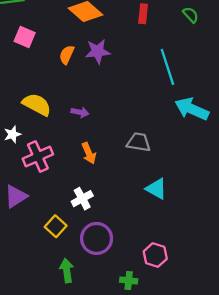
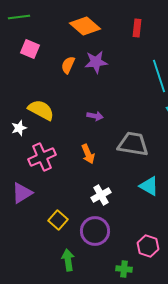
purple arrow: (80, 112) -> (95, 116), moved
white star: (12, 134) -> (19, 128), moved
gray trapezoid: (139, 142) -> (133, 144), size x1.4
white cross: (82, 199) -> (101, 195), moved

